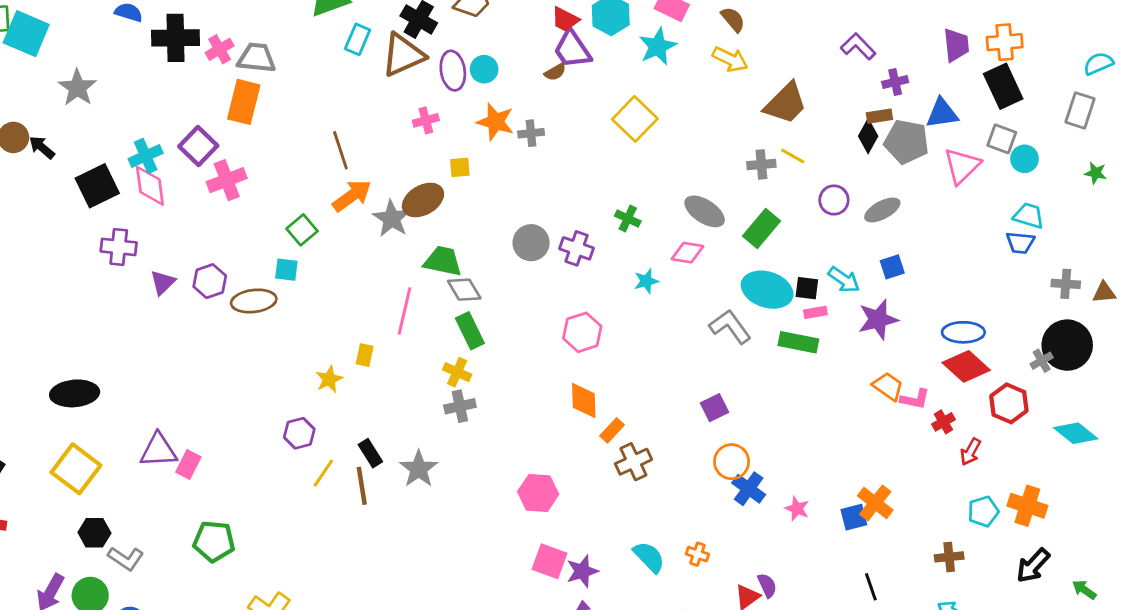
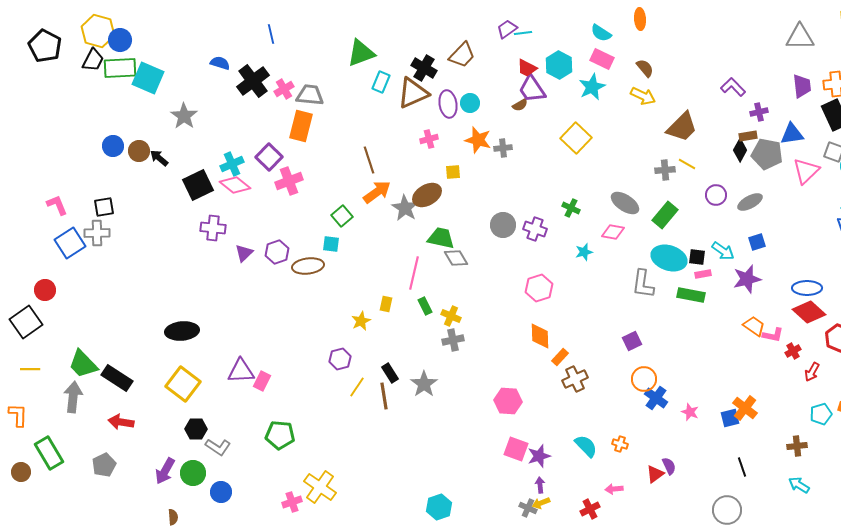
black cross: (176, 38) -> (253, 81), turned -36
pink diamond: (150, 186) -> (235, 185), turned -44
gray L-shape: (730, 327) -> (643, 284), turned -136
green rectangle: (470, 331) -> (425, 306), moved, size x0.7

